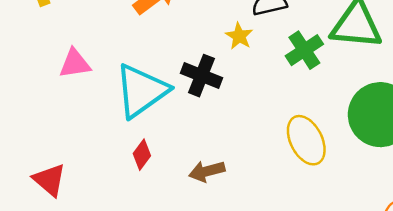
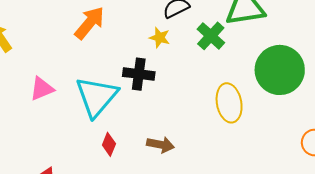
yellow ellipse: (306, 140) -> (229, 103), turned 30
brown arrow: (207, 171) -> (161, 145), turned -140

